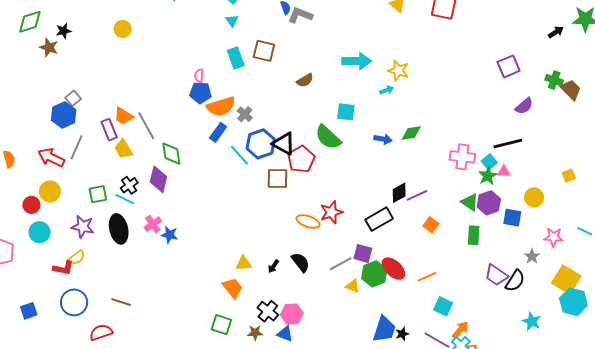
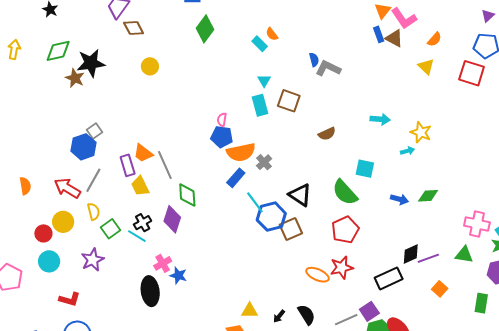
cyan triangle: (232, 21) -> (264, 81), moved
black star: (64, 31) -> (91, 63), size x1.8
cyan arrow: (357, 61) -> (380, 119), size x0.7
blue hexagon: (261, 144) -> (271, 217), moved
red pentagon: (301, 159) -> (345, 230), moved
brown square: (278, 178) -> (291, 229), turned -30
green square: (98, 194) -> (111, 229), turned -30
green triangle: (470, 202) -> (464, 255), moved, turned -30
purple star: (83, 227) -> (93, 260), turned 30
black ellipse: (119, 229) -> (150, 291), moved
purple square: (363, 253) -> (369, 311), turned 36
yellow semicircle: (77, 257) -> (94, 212), moved, turned -72

